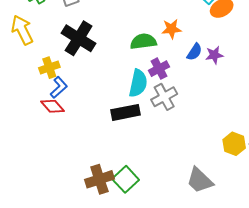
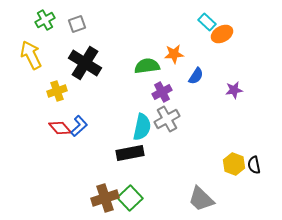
purple star: (214, 55) -> (234, 90), moved
cyan semicircle: (138, 83) -> (142, 127), moved
blue L-shape: (59, 87) -> (79, 126), moved
black rectangle: (126, 112) -> (130, 153), moved

